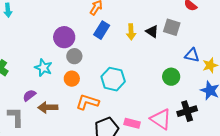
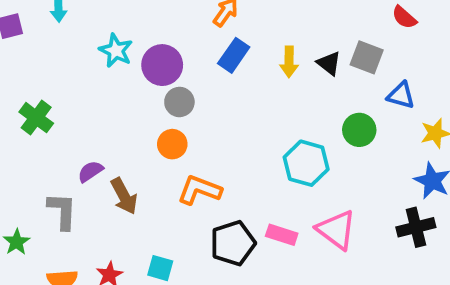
blue triangle: (192, 55) -> (401, 95), moved
cyan star: (43, 68) -> (116, 51), moved
green circle: (171, 77) -> (359, 130), moved
cyan hexagon: (113, 79) -> (306, 163), moved
brown arrow: (48, 107) -> (124, 196), turned -120
black cross: (187, 111) -> (416, 227), moved

